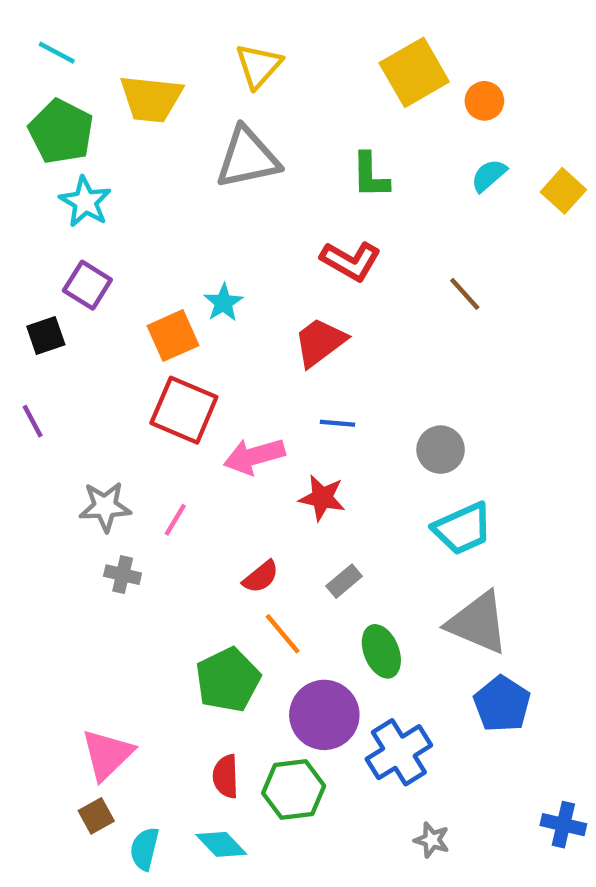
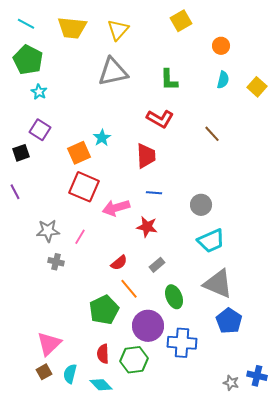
yellow square: (414, 72) -> (181, 21), moved, size x0.7
yellow trapezoid: (151, 99) -> (72, 28), moved
cyan semicircle: (489, 175) -> (223, 80), turned 144
cyan star: (85, 202) -> (39, 92), size x0.7
red trapezoid: (320, 342) -> (146, 156), turned 124
blue cross: (399, 752) -> (182, 343), turned 36
gray star: (432, 840) -> (231, 383), moved
cyan semicircle: (144, 849) -> (70, 374), moved

